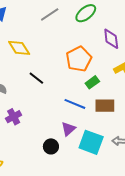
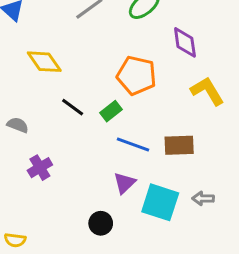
orange pentagon: (79, 59) -> (136, 75), turned -30
green rectangle: (92, 82) -> (111, 111), moved
black circle: (51, 146) -> (101, 223), moved

